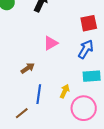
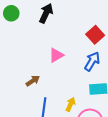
red square: (89, 23) -> (95, 35), turned -30

